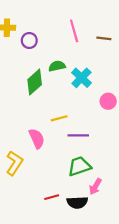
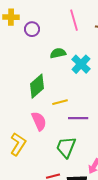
green diamond: (35, 82) -> (37, 86), moved
green trapezoid: (79, 166) -> (66, 147), moved, turned -50

